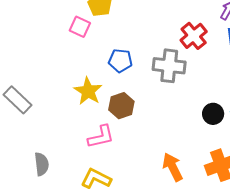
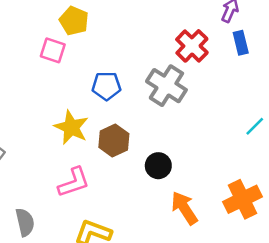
gray cross: (169, 66) -> (166, 86), turned 32
black circle: (213, 114) -> (158, 166), moved
pink L-shape: (101, 137) -> (74, 182), moved

